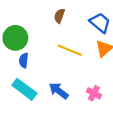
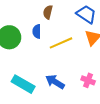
yellow line: (70, 50) -> (61, 43), turned -40
blue semicircle: (24, 60) -> (37, 31), moved

